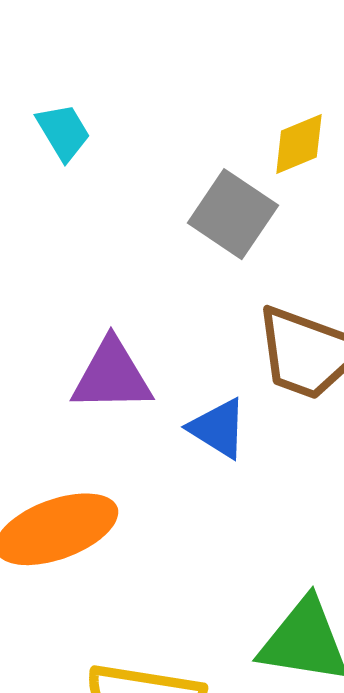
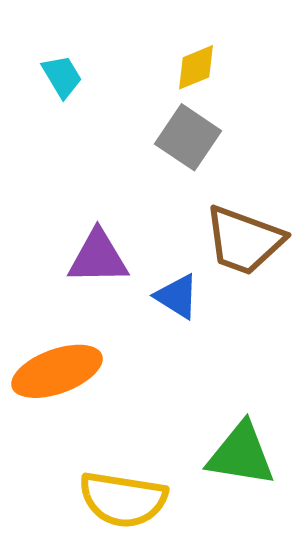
yellow diamond: (299, 144) -> (196, 67), moved

